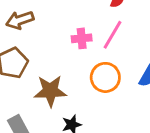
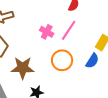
pink cross: (82, 38) -> (47, 32), turned 32

